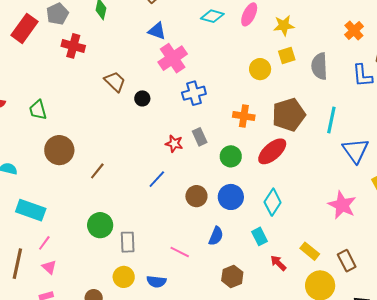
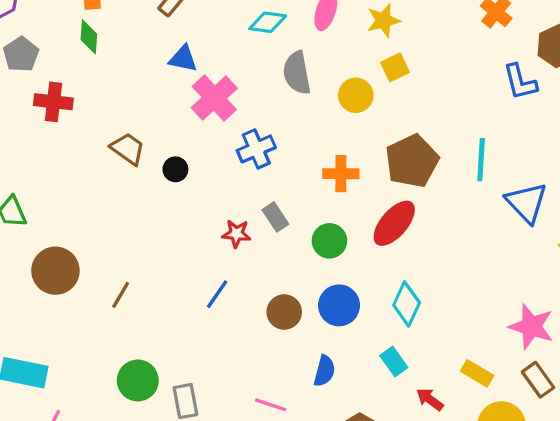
gray semicircle: (319, 66) -> (297, 73), moved
pink star: (342, 205) -> (531, 327), moved

